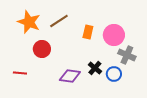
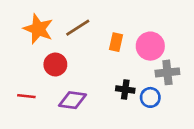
gray cross: (127, 55) -> (167, 72), turned -30
black cross: (95, 68) -> (125, 90), turned -32
purple diamond: (70, 76) -> (72, 100), moved

